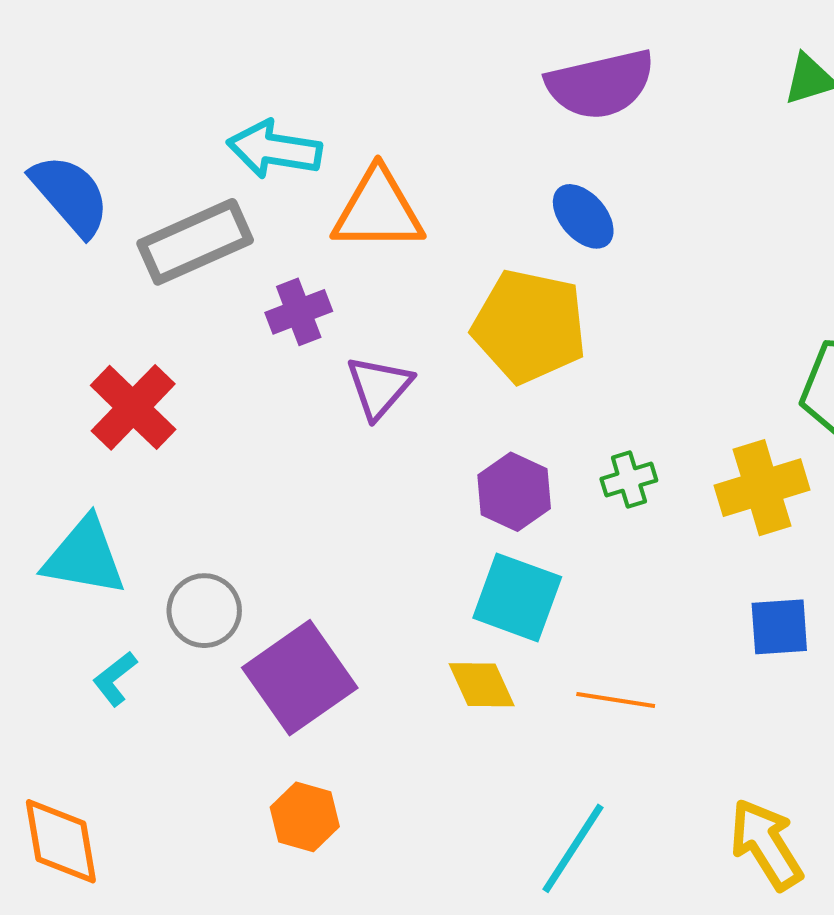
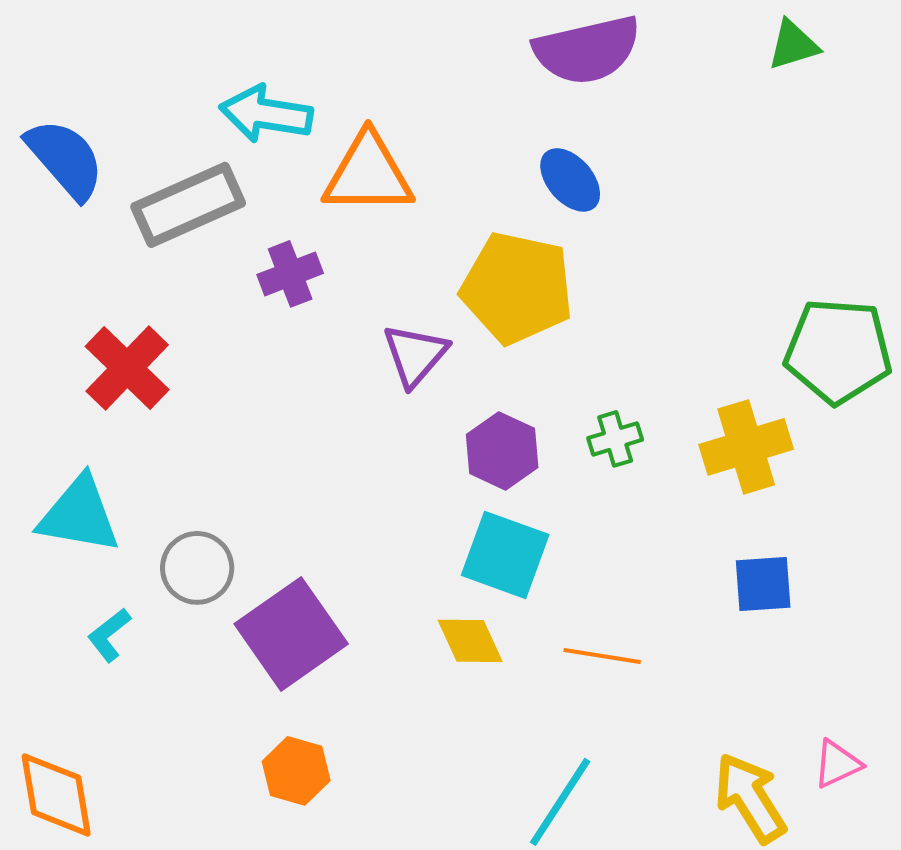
purple triangle: (379, 387) -> (415, 355), moved

